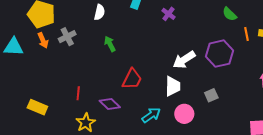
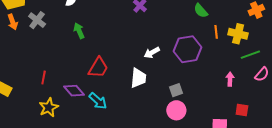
gray cross: (67, 37) -> (37, 20), turned -30
white arrow: (184, 60) -> (152, 53), size x0.7
pink circle: (184, 114) -> (176, 110), moved
cyan arrow: (151, 115) -> (98, 101), moved, turned 72

